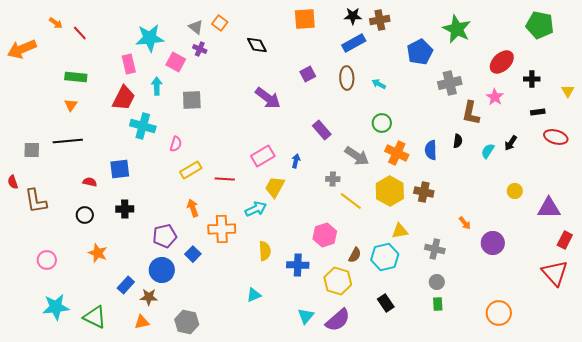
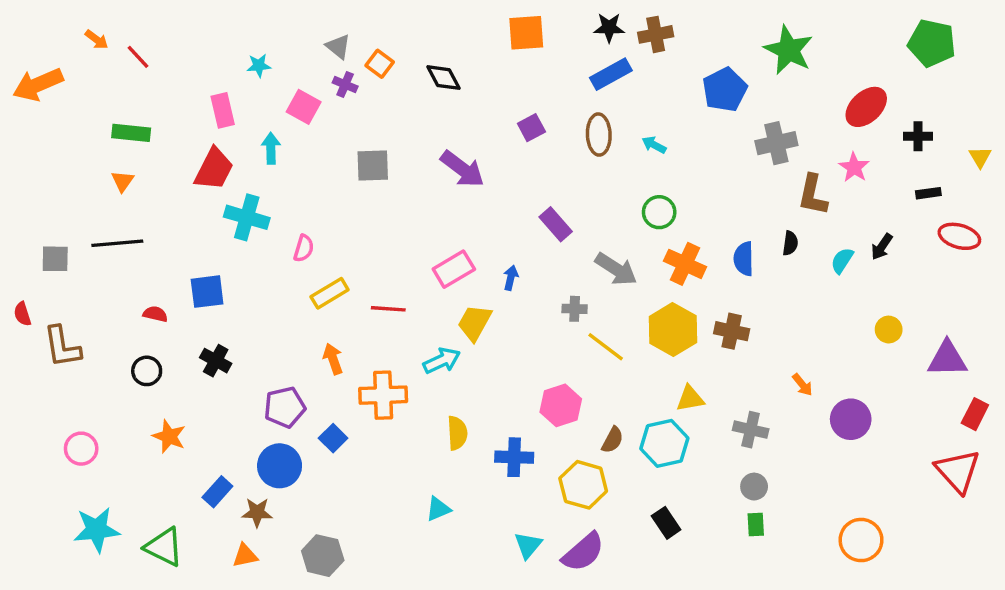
orange square: (220, 23) -> (380, 64), moved
cyan star: (150, 38) -> (259, 66), size x0.5
gray square: (192, 100) -> (373, 166), moved
black cross: (125, 209) -> (216, 361), turned 30

